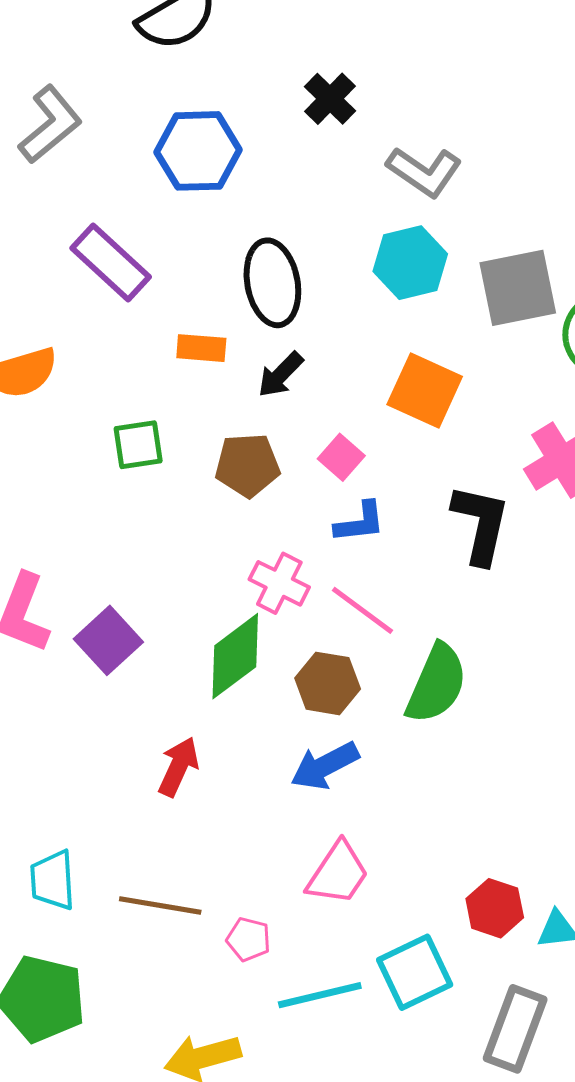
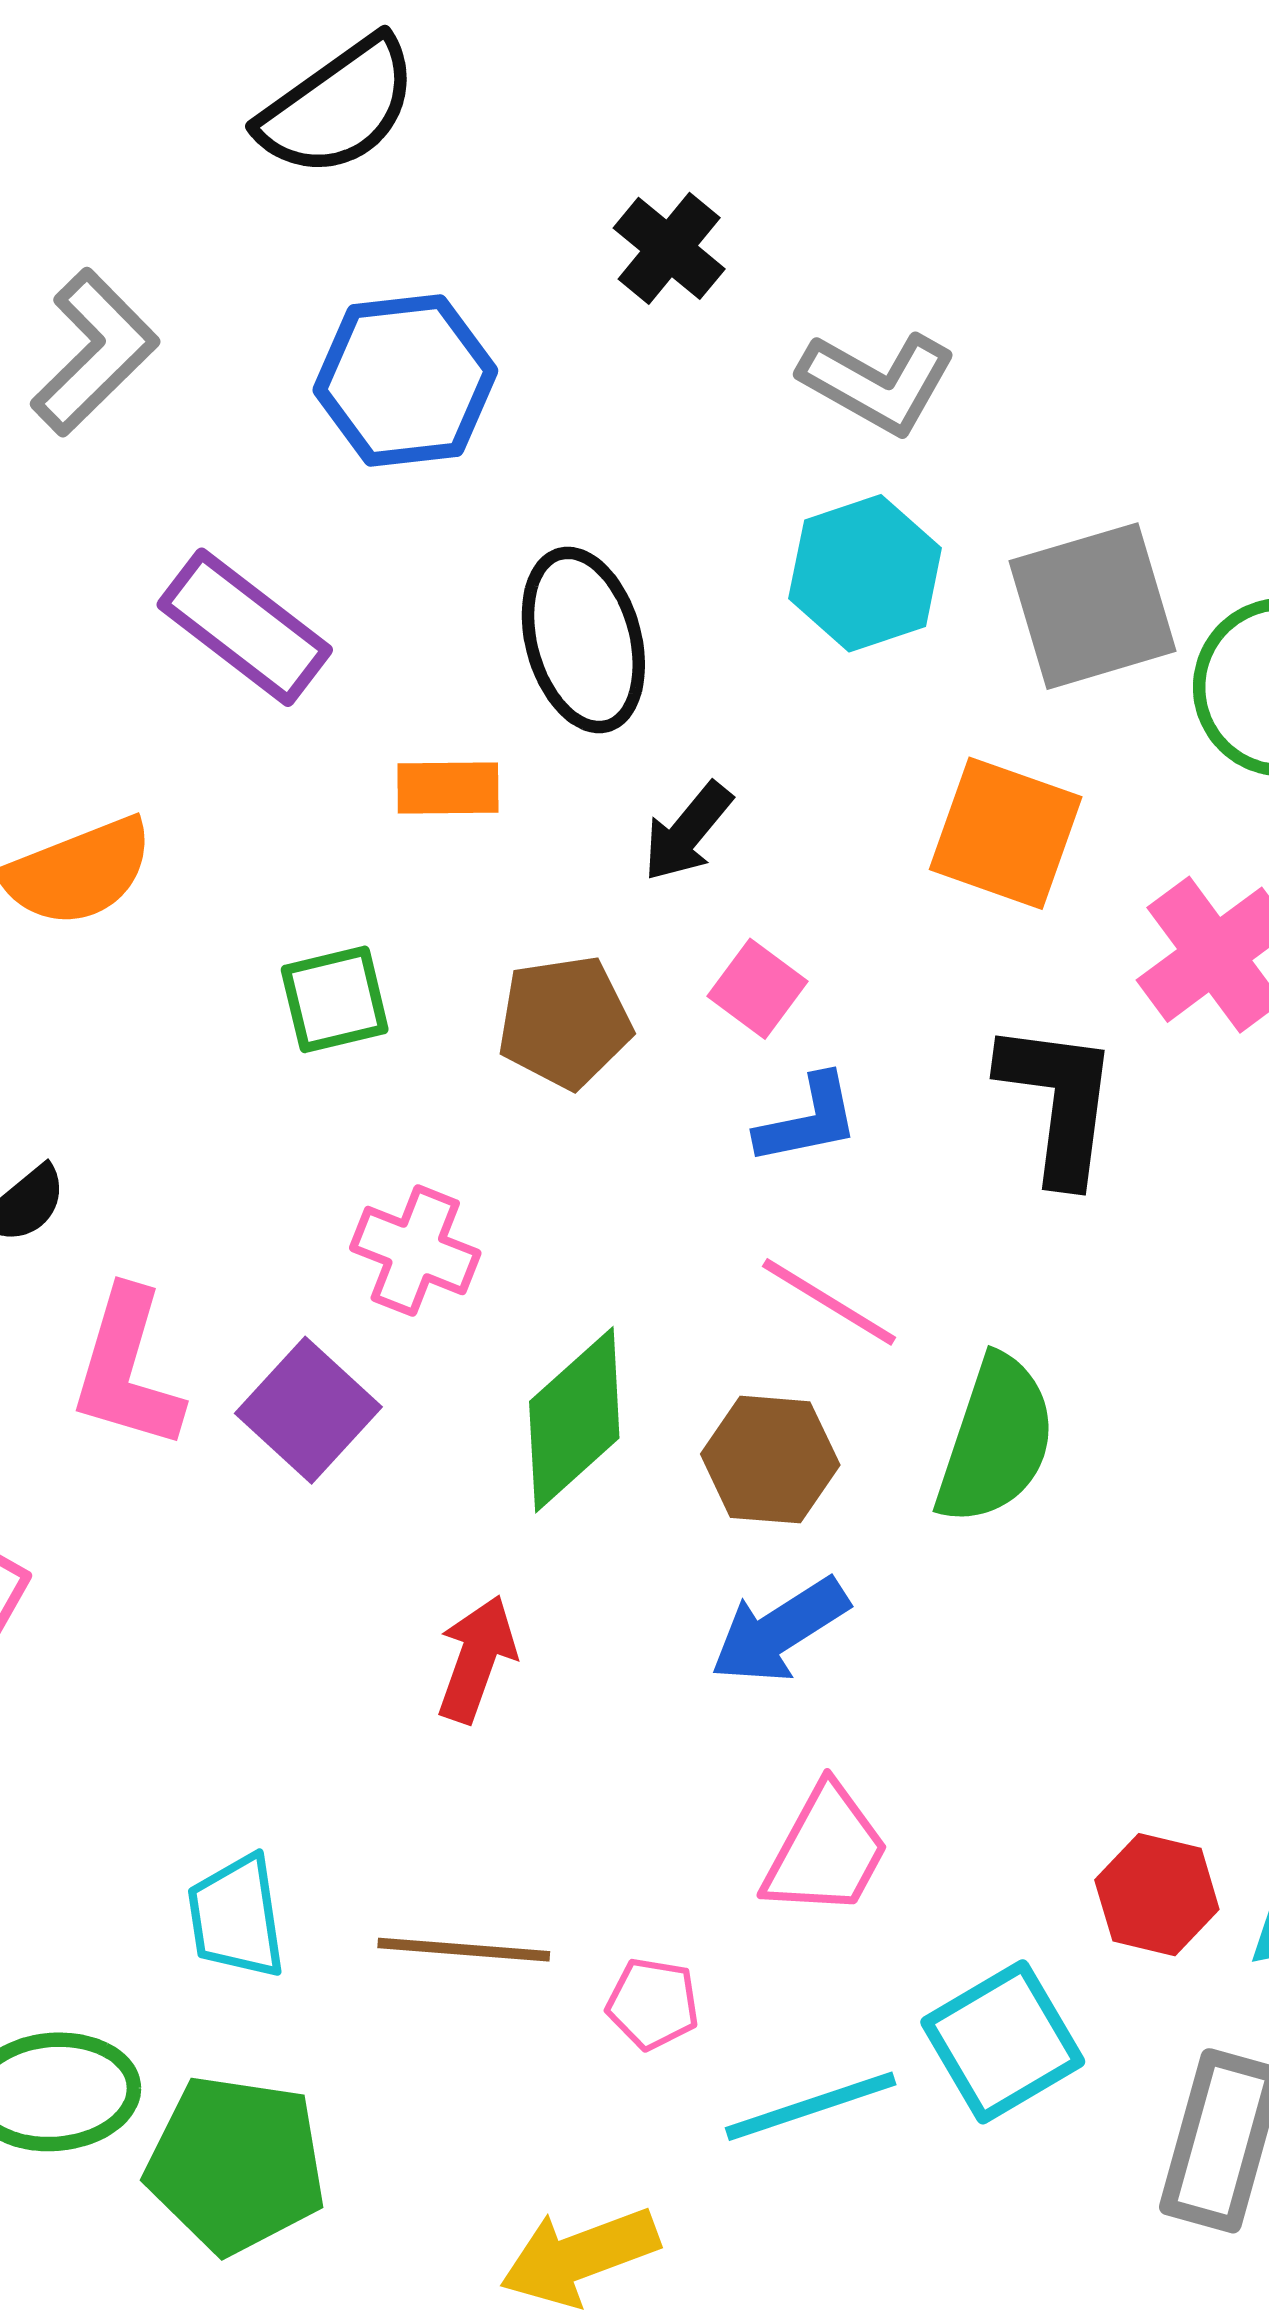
black arrow: (280, 375) -> (687, 832), moved
orange square: (425, 391) -> (1006, 833), moved
pink cross: (279, 583) -> (415, 1251), moved

